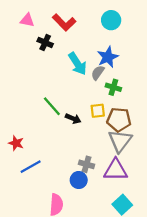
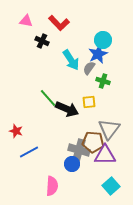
cyan circle: (111, 20) -> (103, 40), moved
black arrow: (73, 119) -> (67, 109), size x1.6
brown pentagon: (119, 120) -> (93, 142), moved
gray cross: (87, 164) -> (79, 150), size x1.5

